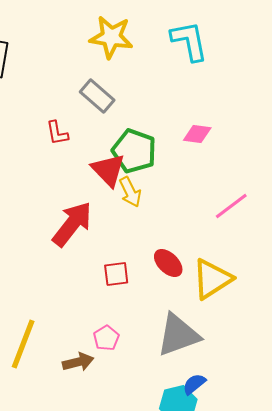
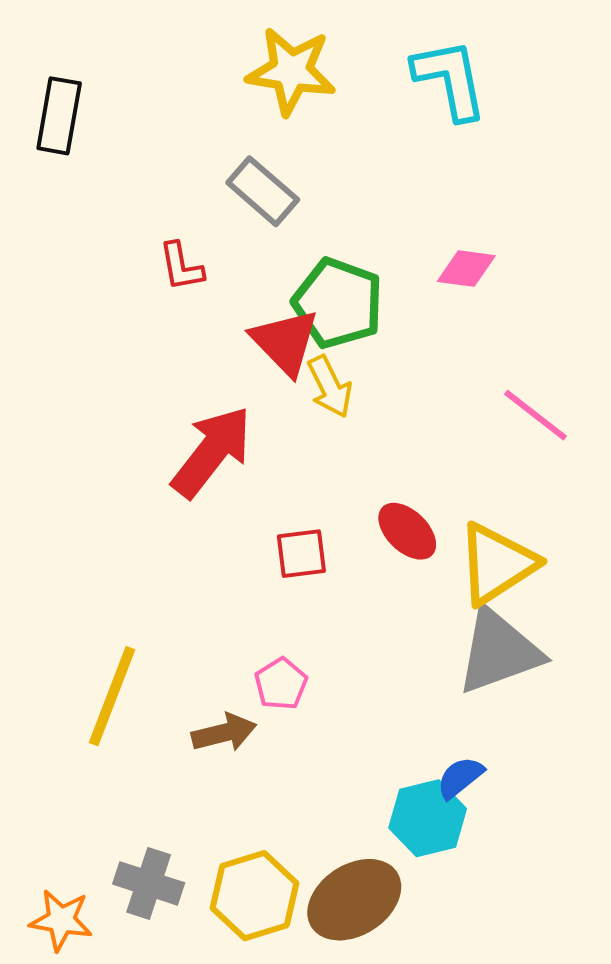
pink line: (231, 206) -> (535, 415), turned 75
gray triangle: (178, 335) -> (499, 651), moved

